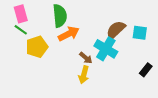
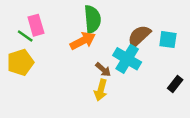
pink rectangle: (21, 14) -> (36, 25), moved
green semicircle: (60, 16) -> (92, 19), moved
yellow pentagon: (37, 47) -> (20, 62), moved

